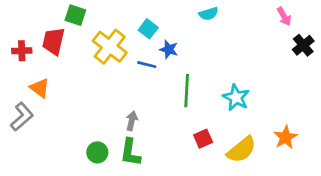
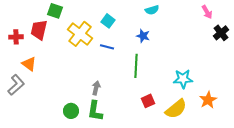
blue star: (169, 49) -> (143, 36), moved
cyan star: (236, 97) -> (183, 79), moved, turned -30

